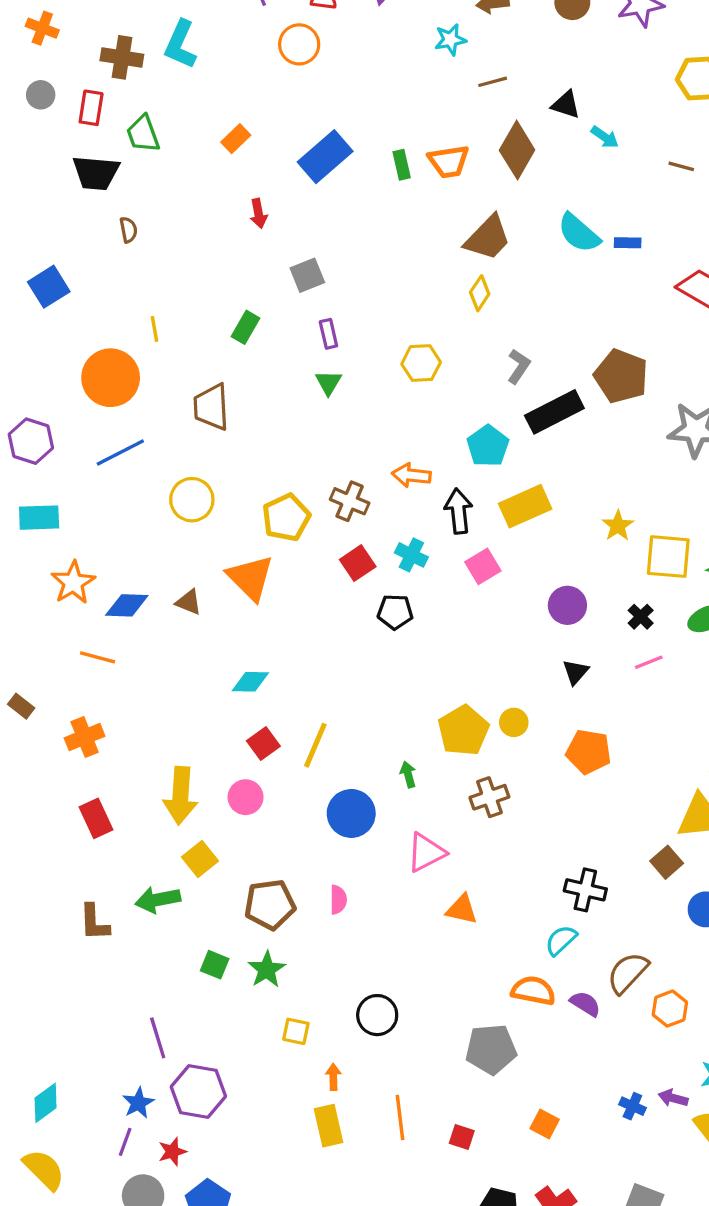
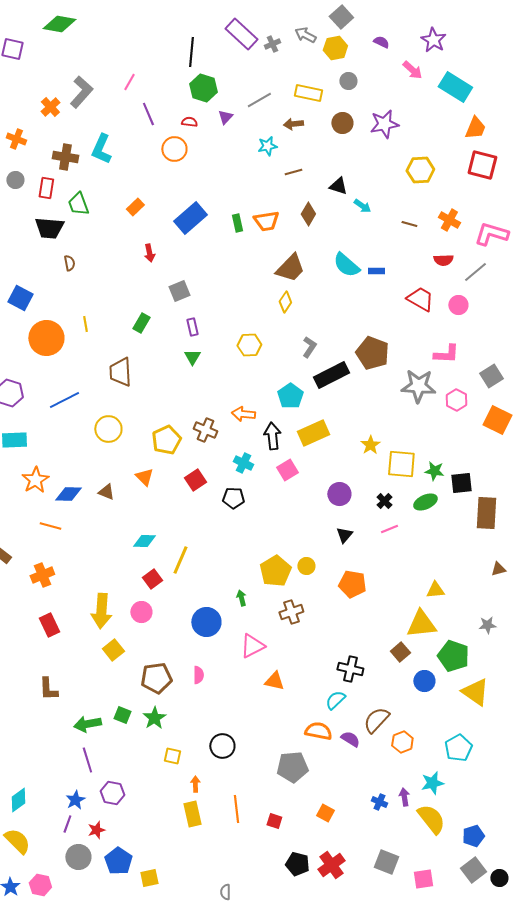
brown diamond: (517, 150) -> (308, 214), size x0.7
blue square: (49, 287) -> (20, 298), turned -30
orange circle: (111, 378) -> (46, 338), moved
red square: (358, 563) -> (195, 480), moved
orange triangle: (250, 578) -> (144, 477), size x0.6
yellow line: (315, 745) -> (180, 560), moved
green arrow: (158, 900) -> (87, 724), moved
purple hexagon: (198, 1091) -> (112, 793), size x0.7
purple arrow: (673, 1098) -> (404, 797), turned 66

